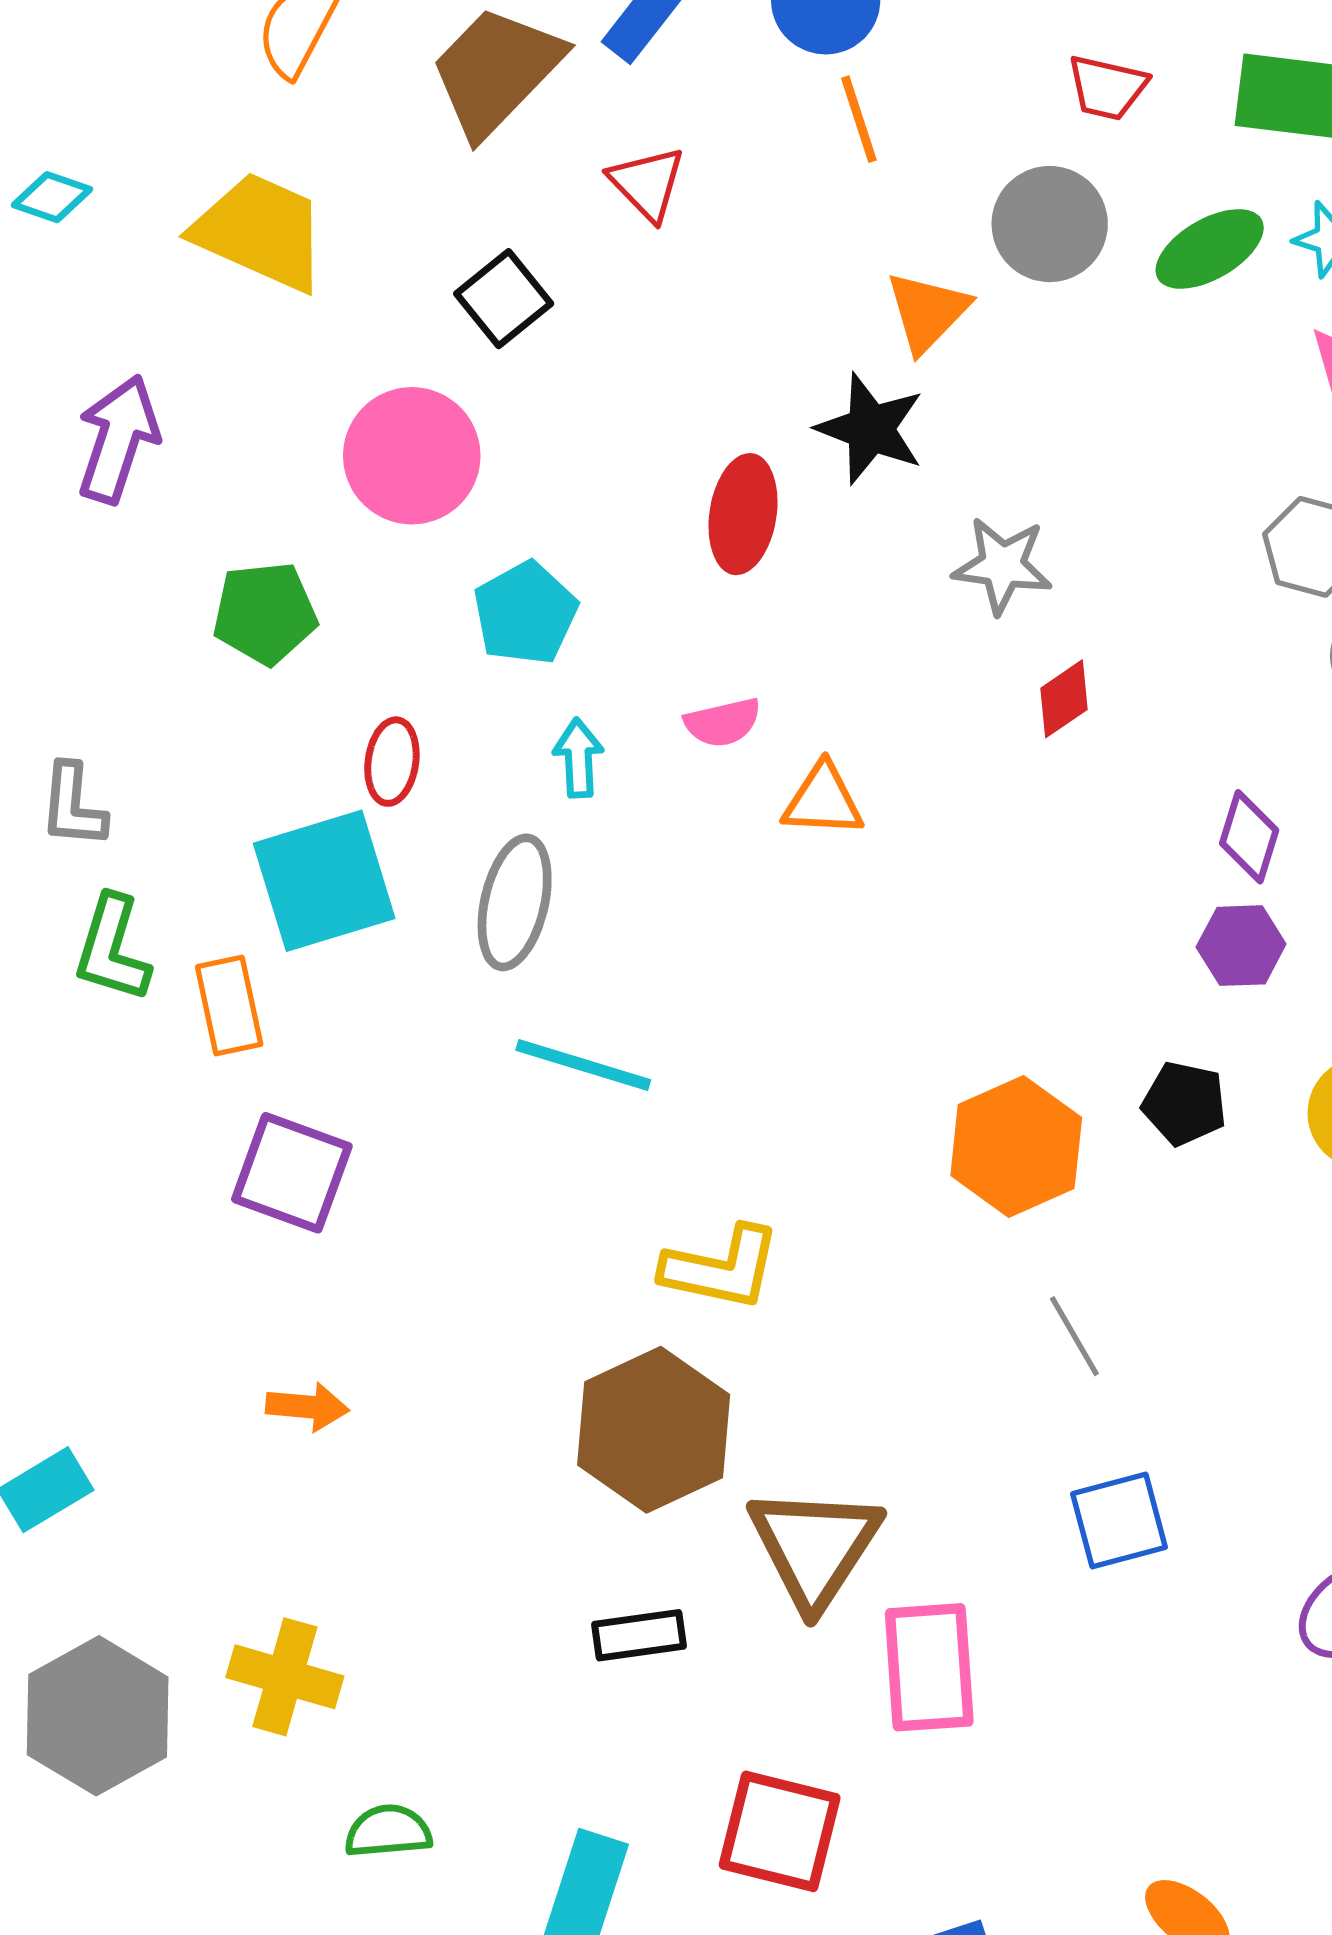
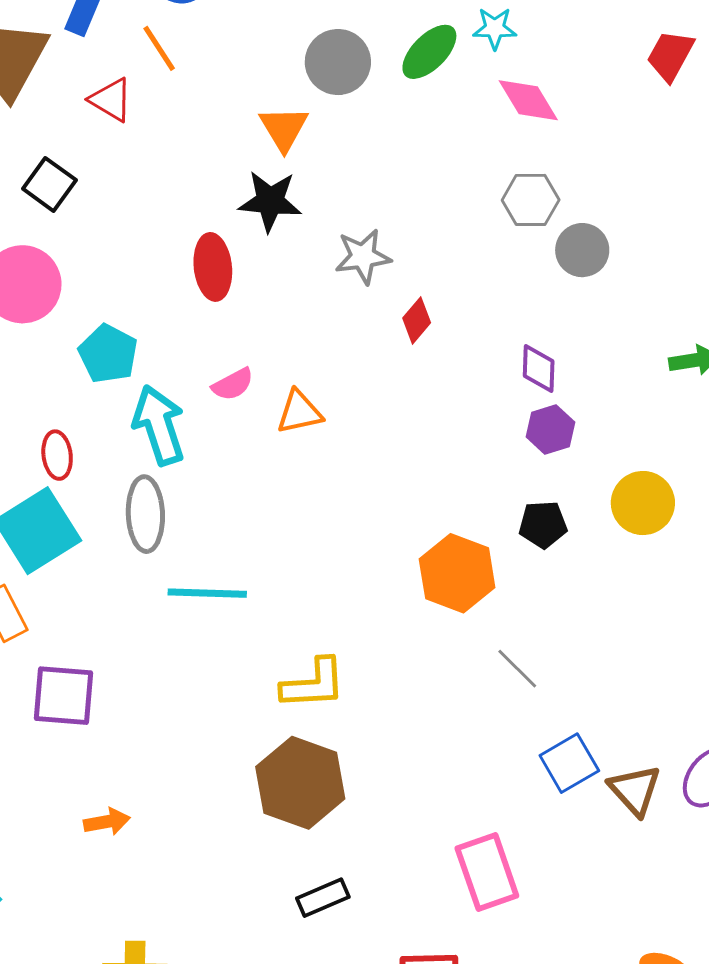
orange line: (859, 119) -> (159, 48), moved
cyan arrow: (578, 758) -> (159, 425), size x1.8
brown triangle: (815, 1547) -> (635, 790), moved, size x0.7

